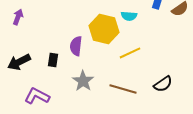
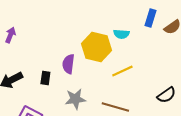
gray star: (83, 81) -> (75, 99), turned 30
black semicircle: (163, 84) -> (166, 95), moved

